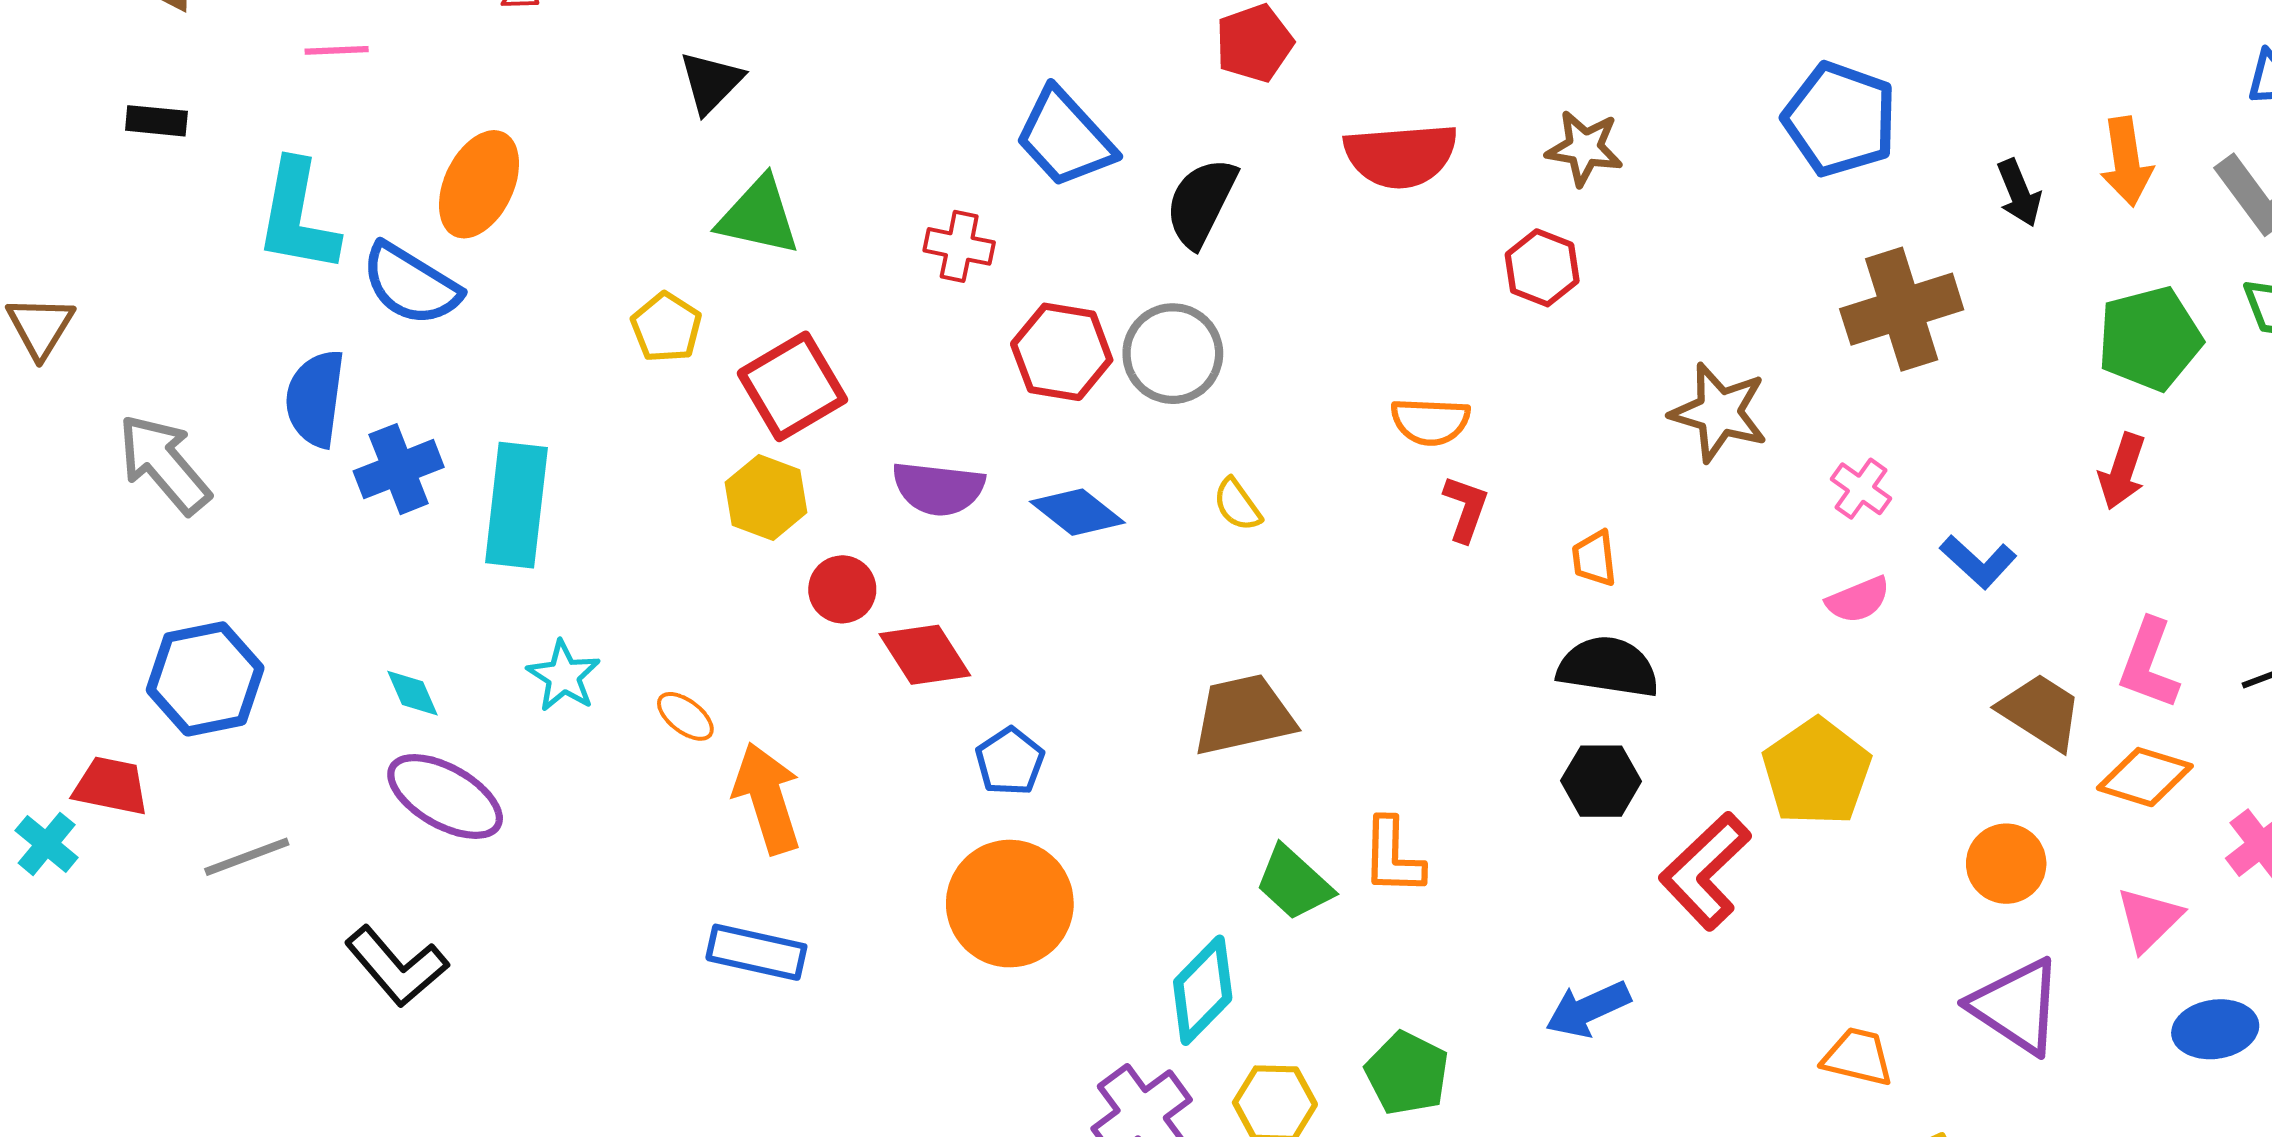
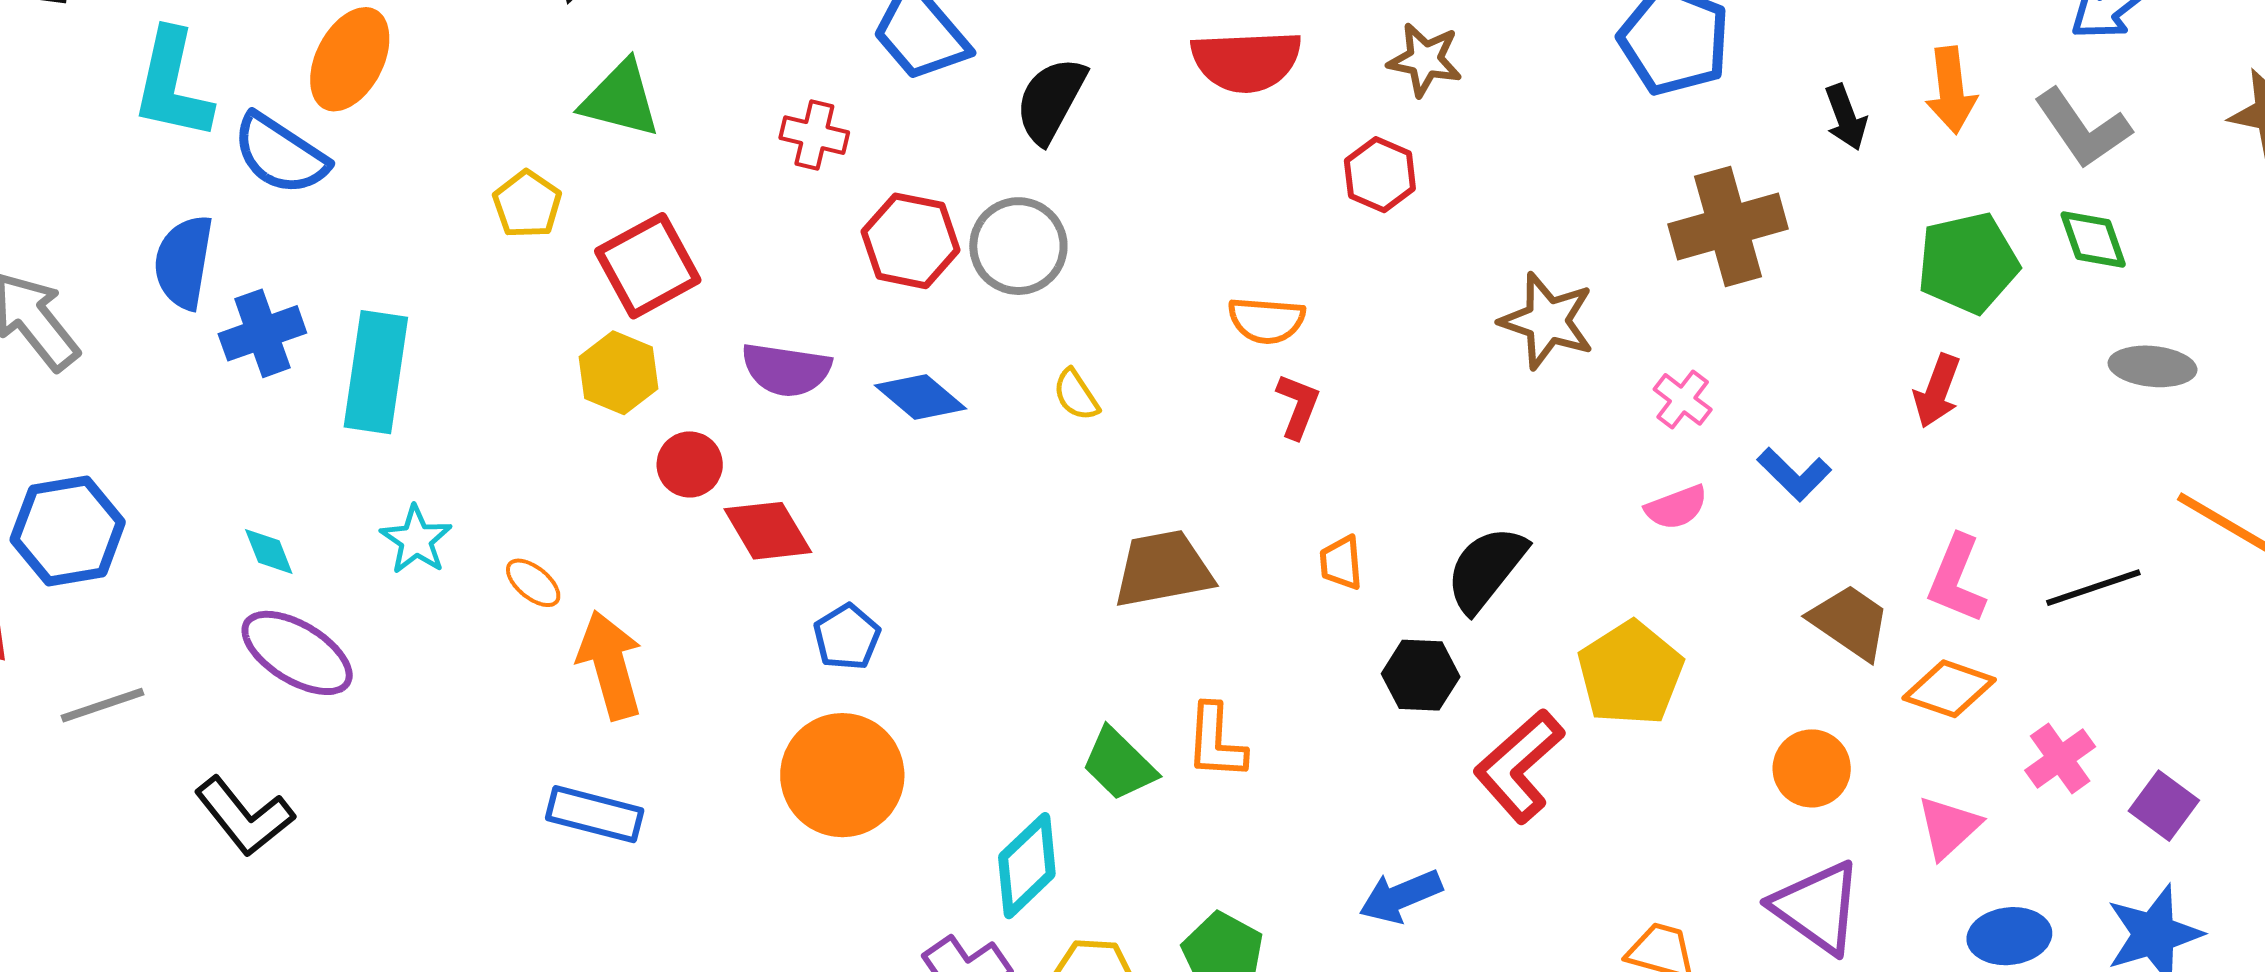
orange trapezoid: (1594, 558) -> (1341, 563), moved
black semicircle: (1608, 667) -> (1486, 569), moved, turned -62
brown trapezoid: (1244, 715) -> (1163, 569), moved

